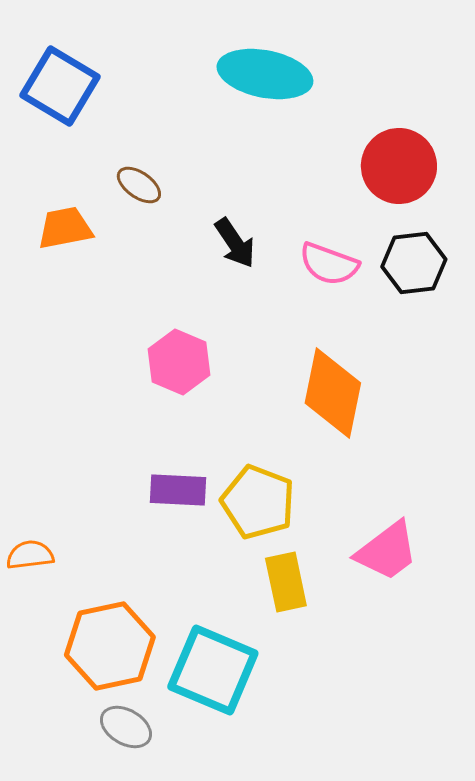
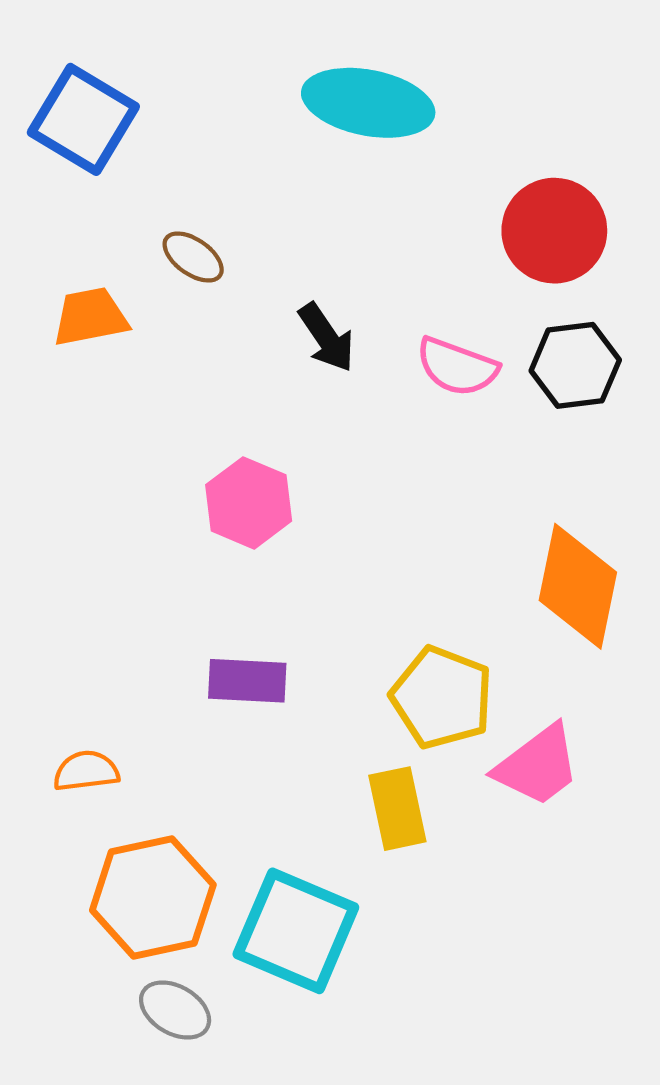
orange diamond: (333, 393) -> (578, 586), moved
yellow pentagon: (258, 502) -> (442, 697), moved
orange semicircle: (30, 555) -> (86, 771), moved

